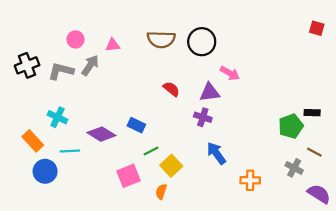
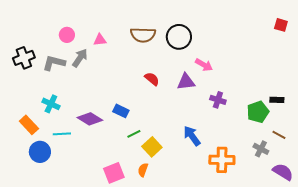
purple cross: (203, 117) -> (218, 100), moved
pink square: (128, 176) -> (114, 173), moved
orange cross: (250, 180) -> (222, 160), size x1.4

